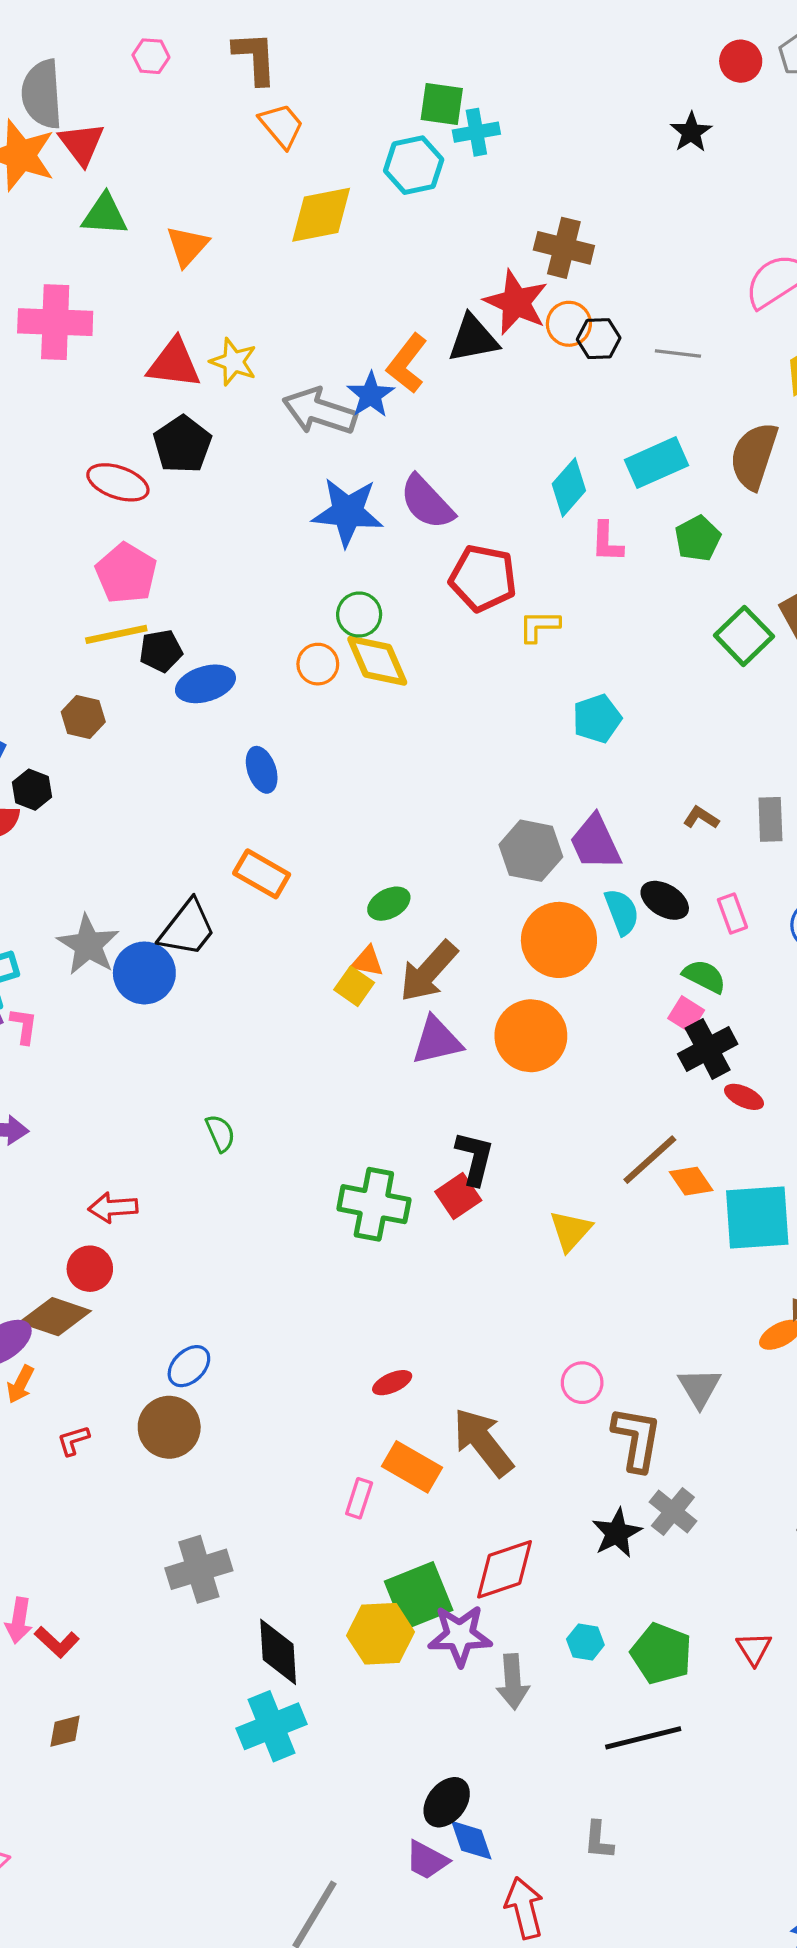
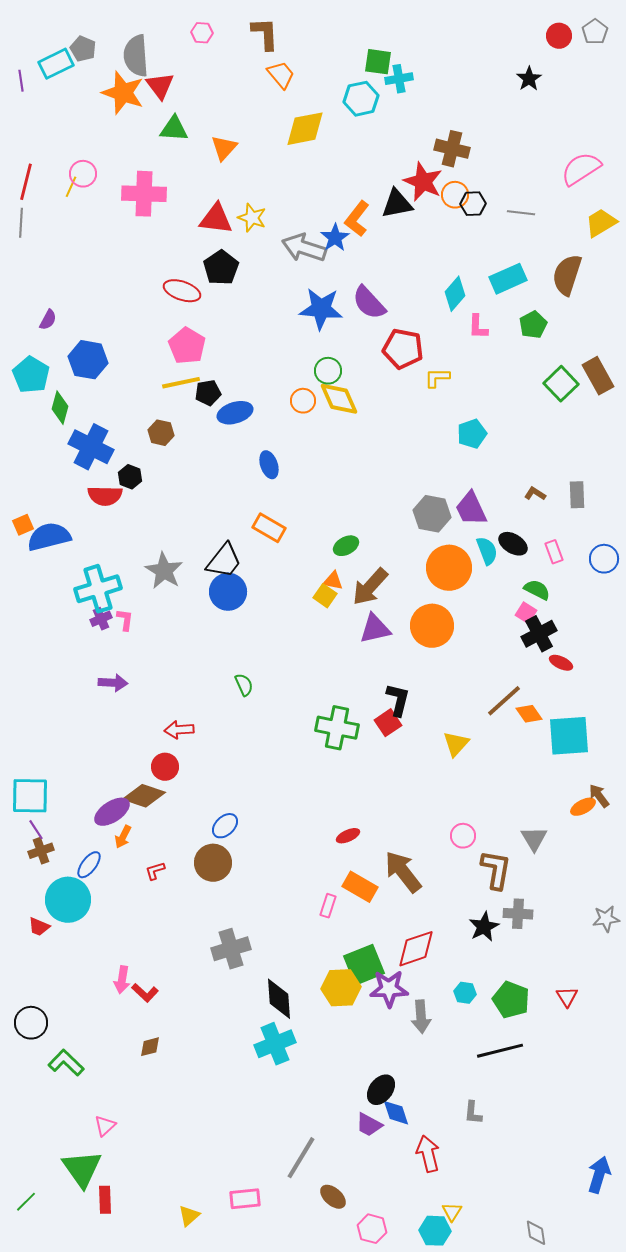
blue circle: (144, 973) -> (228, 592), moved
gray cross: (673, 1511) -> (518, 914), turned -36

